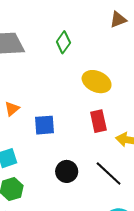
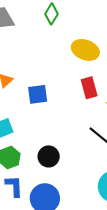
black circle: (67, 171) -> (49, 156), moved

